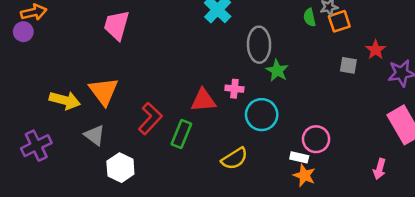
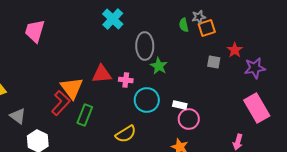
orange triangle: (104, 91) -> (72, 88), moved
red triangle: (203, 100) -> (102, 74), moved
white rectangle: (299, 157) -> (180, 105), moved

